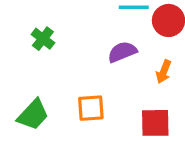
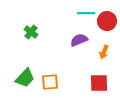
orange square: (91, 108) -> (50, 82), moved

